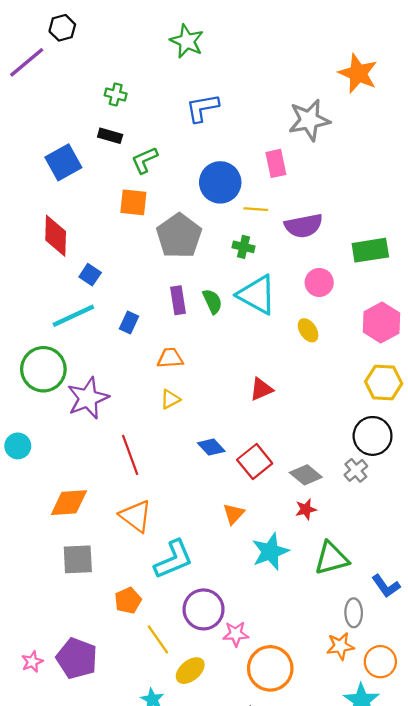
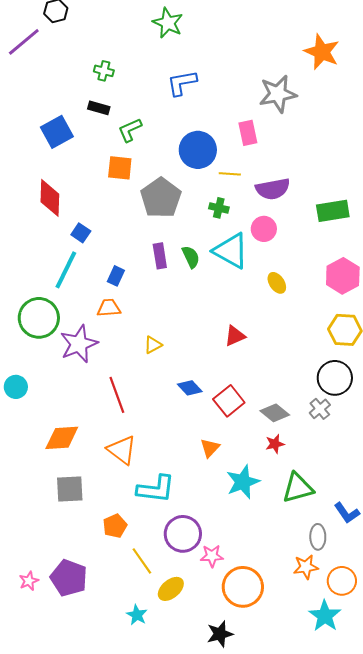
pink circle: (319, 282) -> (264, 229), moved
cyan line: (73, 316) -> (66, 270), turned -39
orange trapezoid: (170, 358) -> (109, 308), moved
cyan L-shape: (173, 559) -> (156, 489), turned 30

